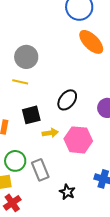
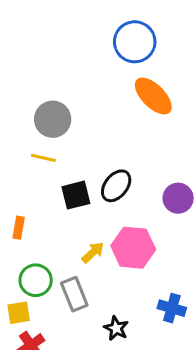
black square: (31, 115) -> (76, 195), moved
yellow arrow: (50, 133) -> (93, 252), moved, turned -35

